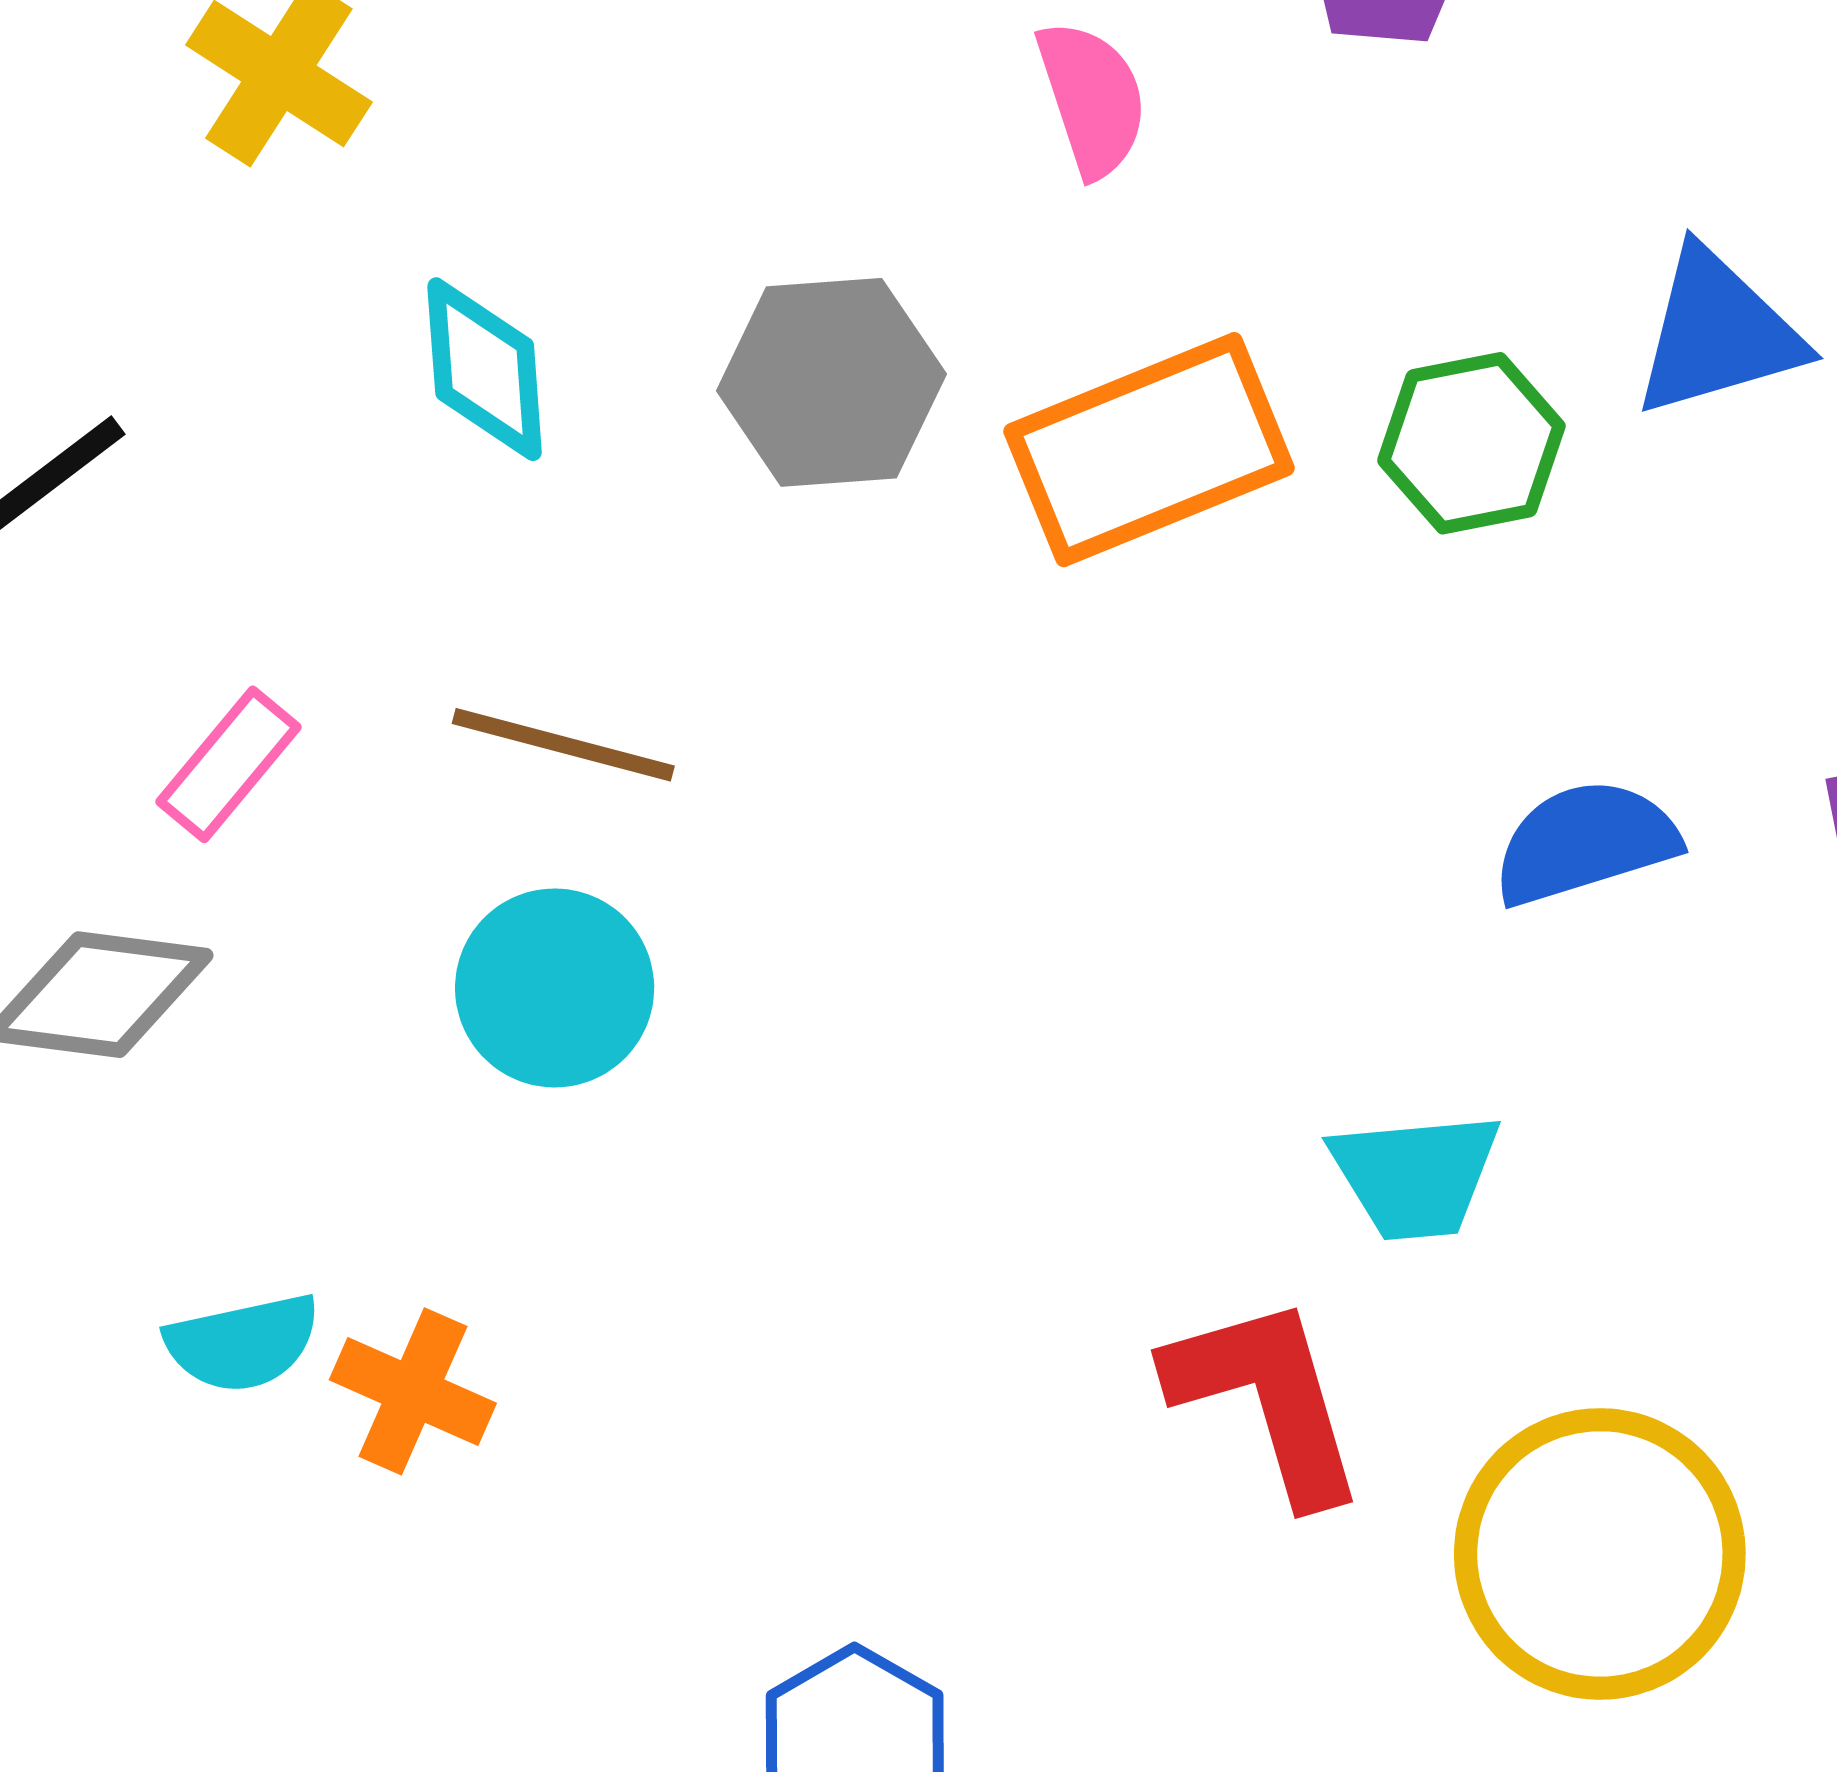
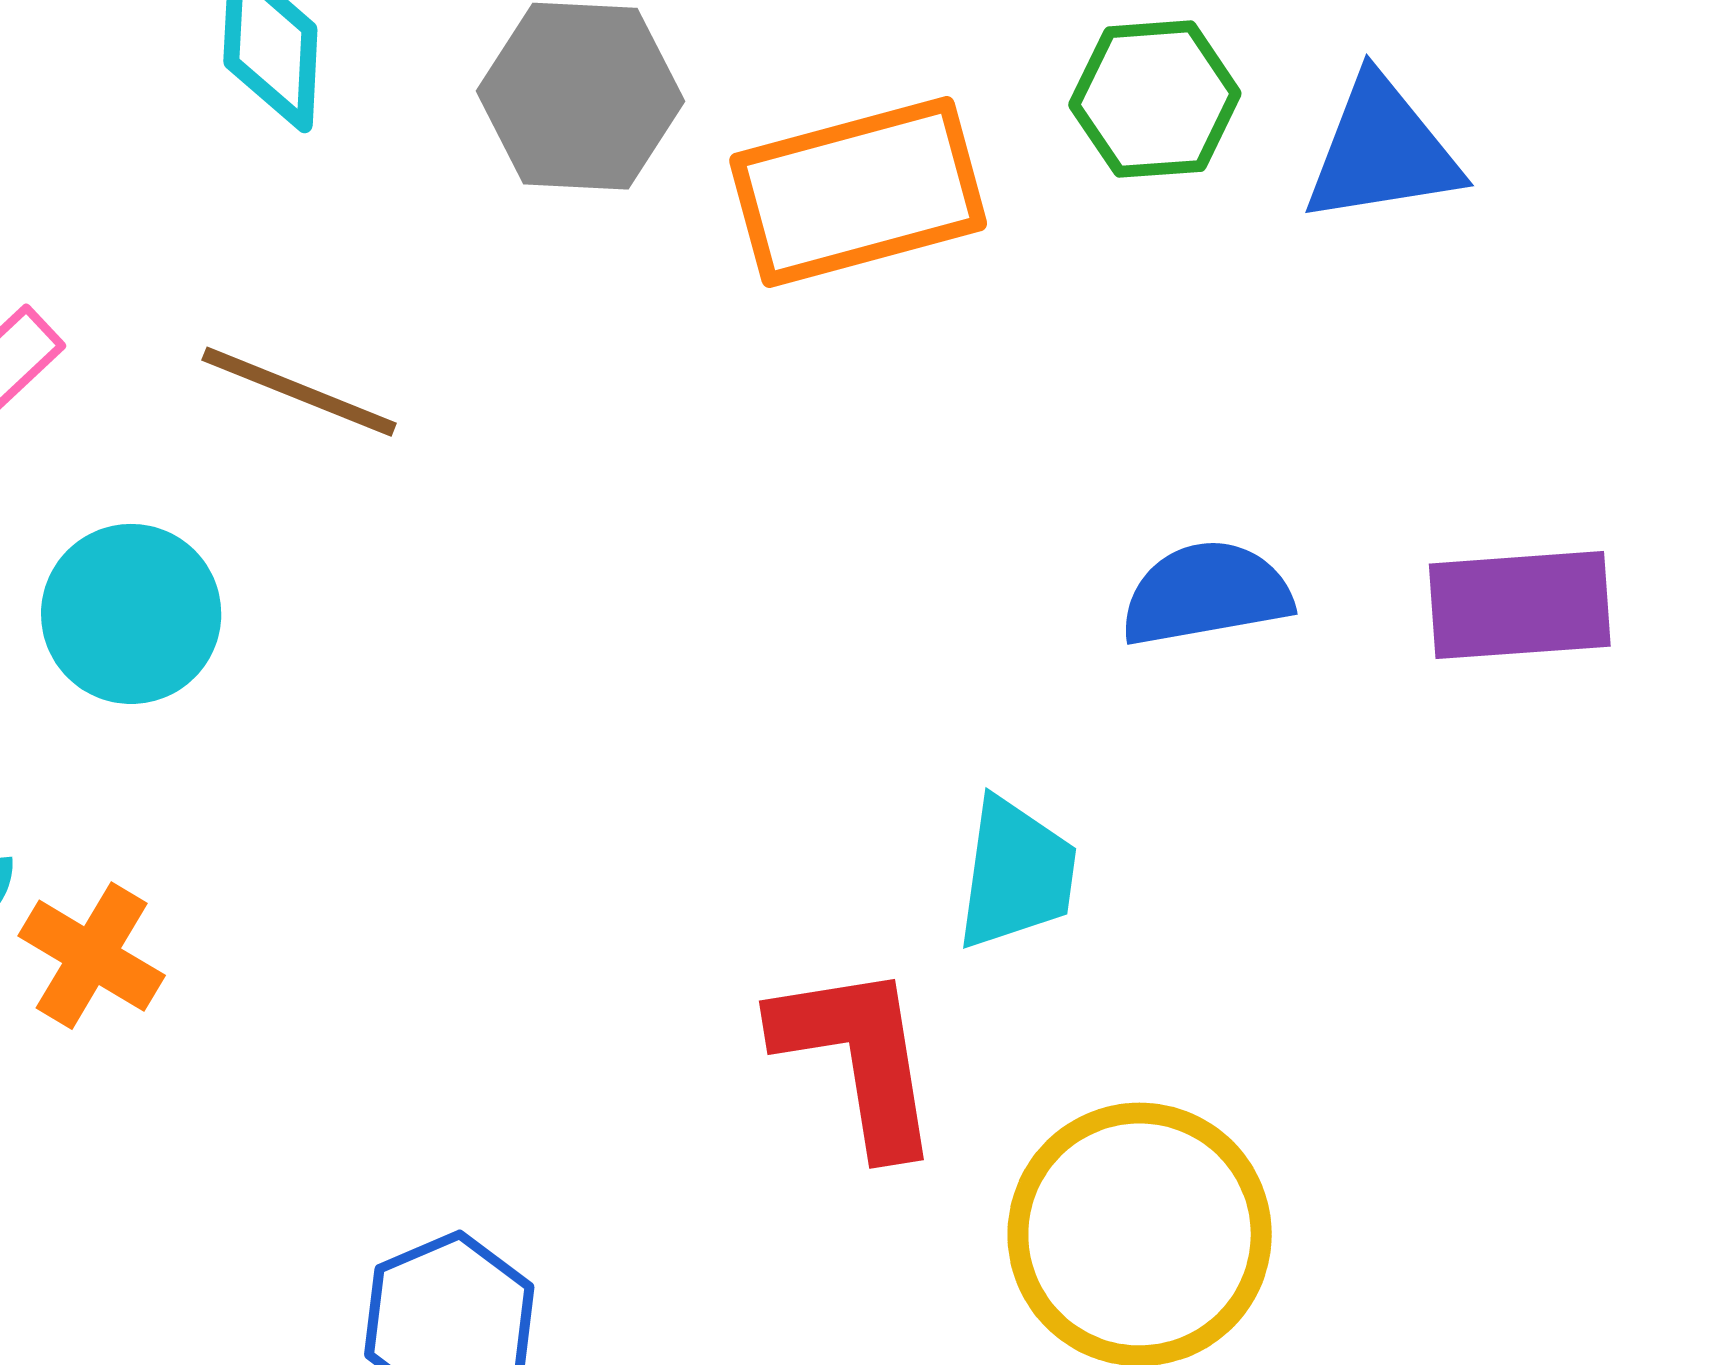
green hexagon: (1471, 443) -> (1155, 99), moved
cyan circle: (555, 988) -> (131, 614), moved
cyan trapezoid: (1415, 1175) -> (1016, 874), turned -84

